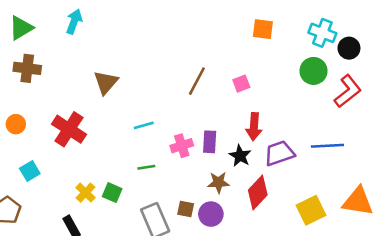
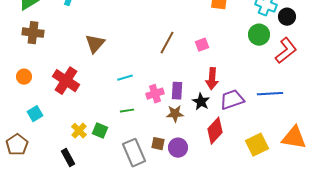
brown star: (218, 182) -> (175, 114), moved

